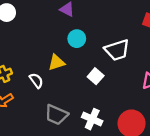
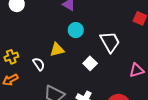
white trapezoid: (117, 50) -> (110, 42), turned -105

